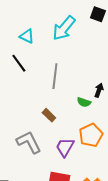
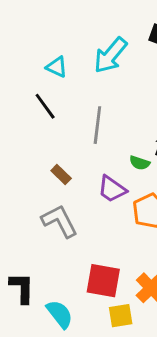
brown rectangle: (49, 115) -> (61, 175), moved
purple trapezoid: (65, 147) -> (112, 189), moved, turned -85

